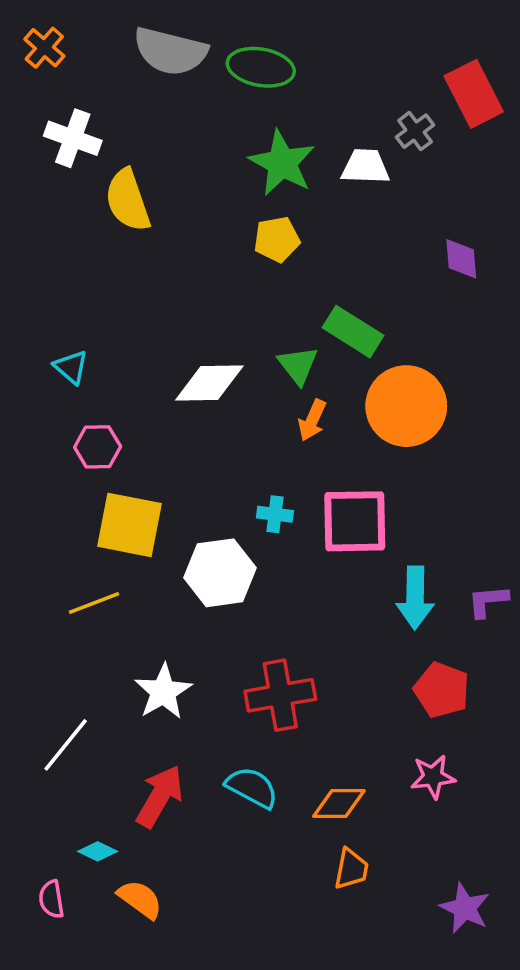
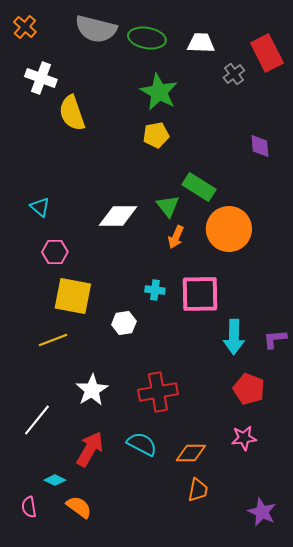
white trapezoid: (365, 167) -> (201, 43), moved
white hexagon: (220, 573) -> (124, 323), size x0.6

